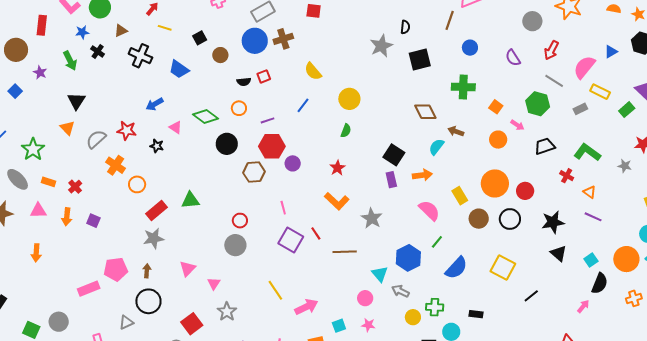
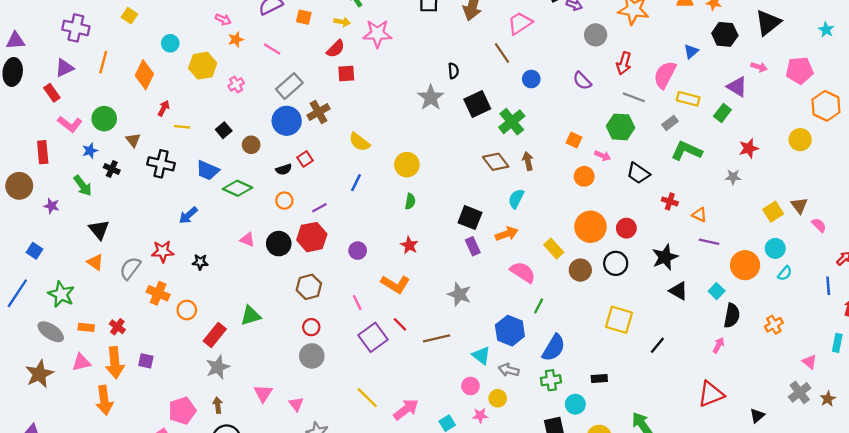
brown line: (450, 20) -> (502, 53), turned -42
brown triangle: (121, 31) -> (133, 140), turned -32
green cross: (463, 87) -> (512, 122), moved, turned -30
blue square: (15, 91) -> (35, 251), moved
green diamond: (205, 117) -> (237, 188), moved
pink triangle: (176, 127) -> (247, 240), moved
brown arrow: (456, 131) -> (528, 161), moved, turned 70
red hexagon: (272, 146) -> (312, 237), moved
black trapezoid: (545, 146) -> (638, 173), turned -115
green L-shape: (587, 152) -> (687, 151), moved
brown hexagon: (254, 172) -> (309, 287), moved
orange L-shape: (337, 201) -> (395, 284), moved
orange arrow: (67, 217) -> (115, 363), size x1.5
purple square: (291, 240) -> (373, 337), turned 35
orange arrow: (36, 253) -> (104, 400), moved, size x1.4
orange circle: (626, 259) -> (745, 265), moved
blue semicircle: (456, 268) -> (554, 348), moved
yellow circle: (413, 317) -> (498, 398), moved

